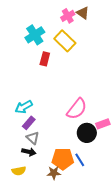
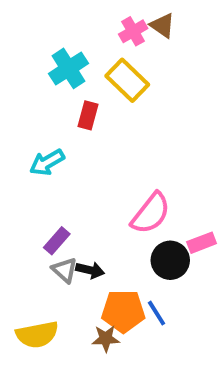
cyan arrow: (24, 107) -> (47, 162), moved
black arrow: (29, 152) -> (90, 270), moved
yellow semicircle: (19, 171) -> (37, 335), size x1.5

